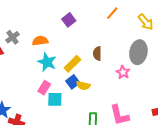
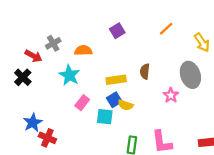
gray ellipse: (138, 52) -> (190, 75), turned -35
cyan star: (47, 62) -> (69, 75), moved
yellow rectangle: (72, 64) -> (116, 80), turned 30
cyan square: (55, 99) -> (105, 117), moved

